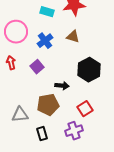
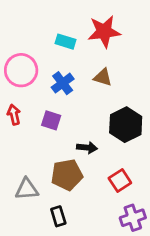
purple square: (37, 67) -> (51, 120), turned -32
purple cross: (74, 131) -> (133, 218), moved

